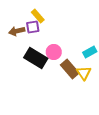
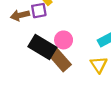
brown rectangle: (70, 69) -> (60, 60), moved

